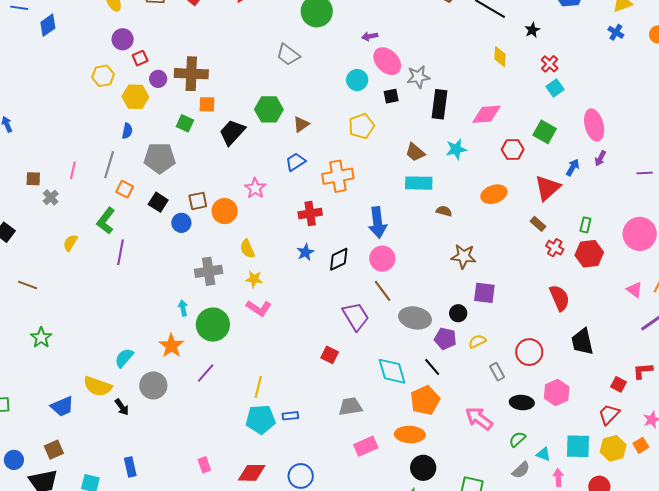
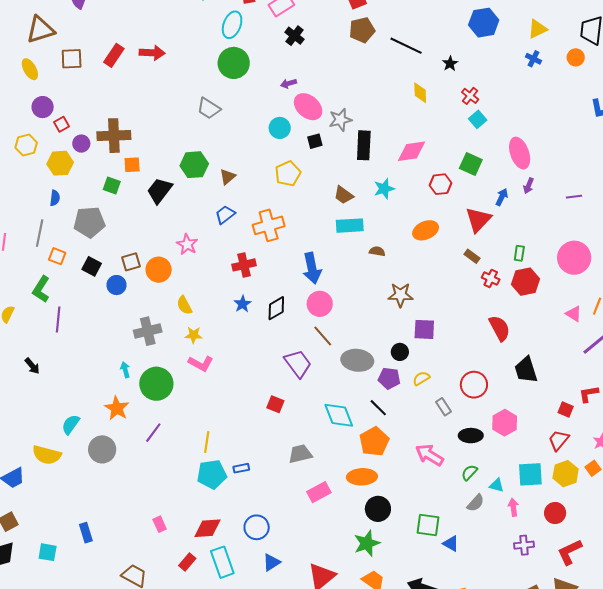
black arrow: (122, 407) -> (32, 366), moved

